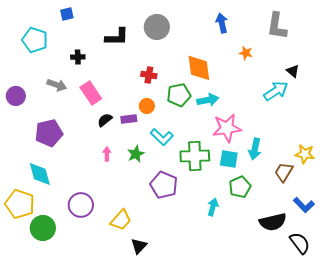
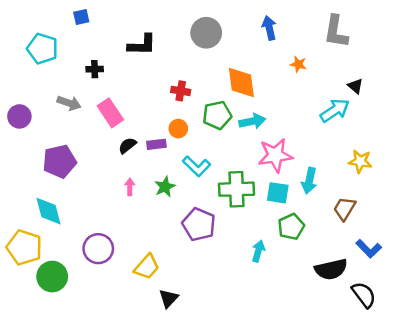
gray circle: (157, 27) -> (206, 33), moved
yellow star: (305, 154) -> (360, 161), moved

